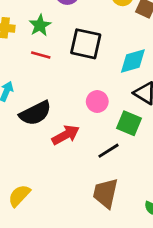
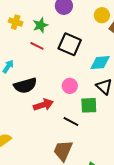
green square: (129, 123) -> (89, 105), turned -36
black line: (109, 151) -> (71, 122), turned 49

